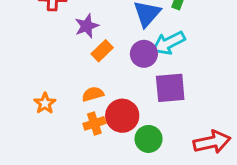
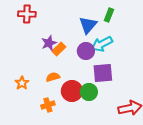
purple star: (87, 26) -> (49, 43), moved
orange cross: (94, 123) -> (48, 105), moved
green circle: (149, 139) -> (89, 92), moved

